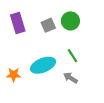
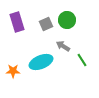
green line: (73, 56) -> (82, 60), moved
gray arrow: (70, 78) -> (63, 46), moved

